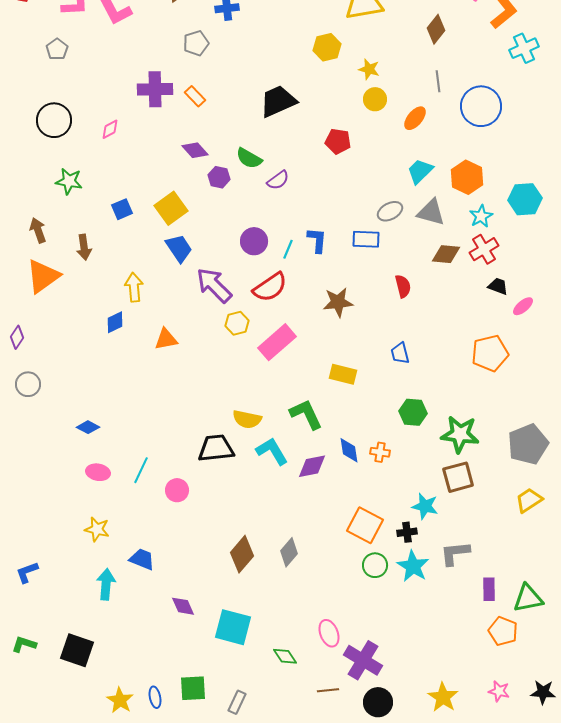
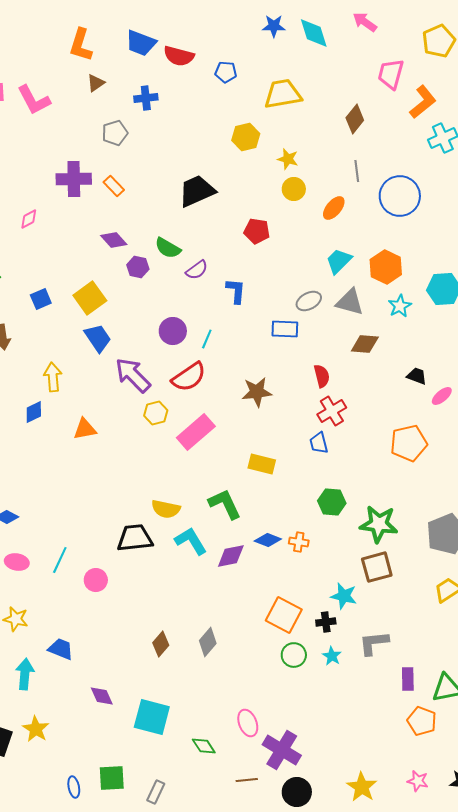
blue L-shape: (317, 240) -> (236, 291), moved
red cross: (484, 249) -> (332, 411), moved
blue diamond: (349, 450) -> (268, 540), turned -60
brown diamond: (242, 554) -> (161, 644), size x0.7
cyan star: (413, 566) -> (332, 656), size x0.6
yellow star: (120, 700) -> (36, 729), moved

